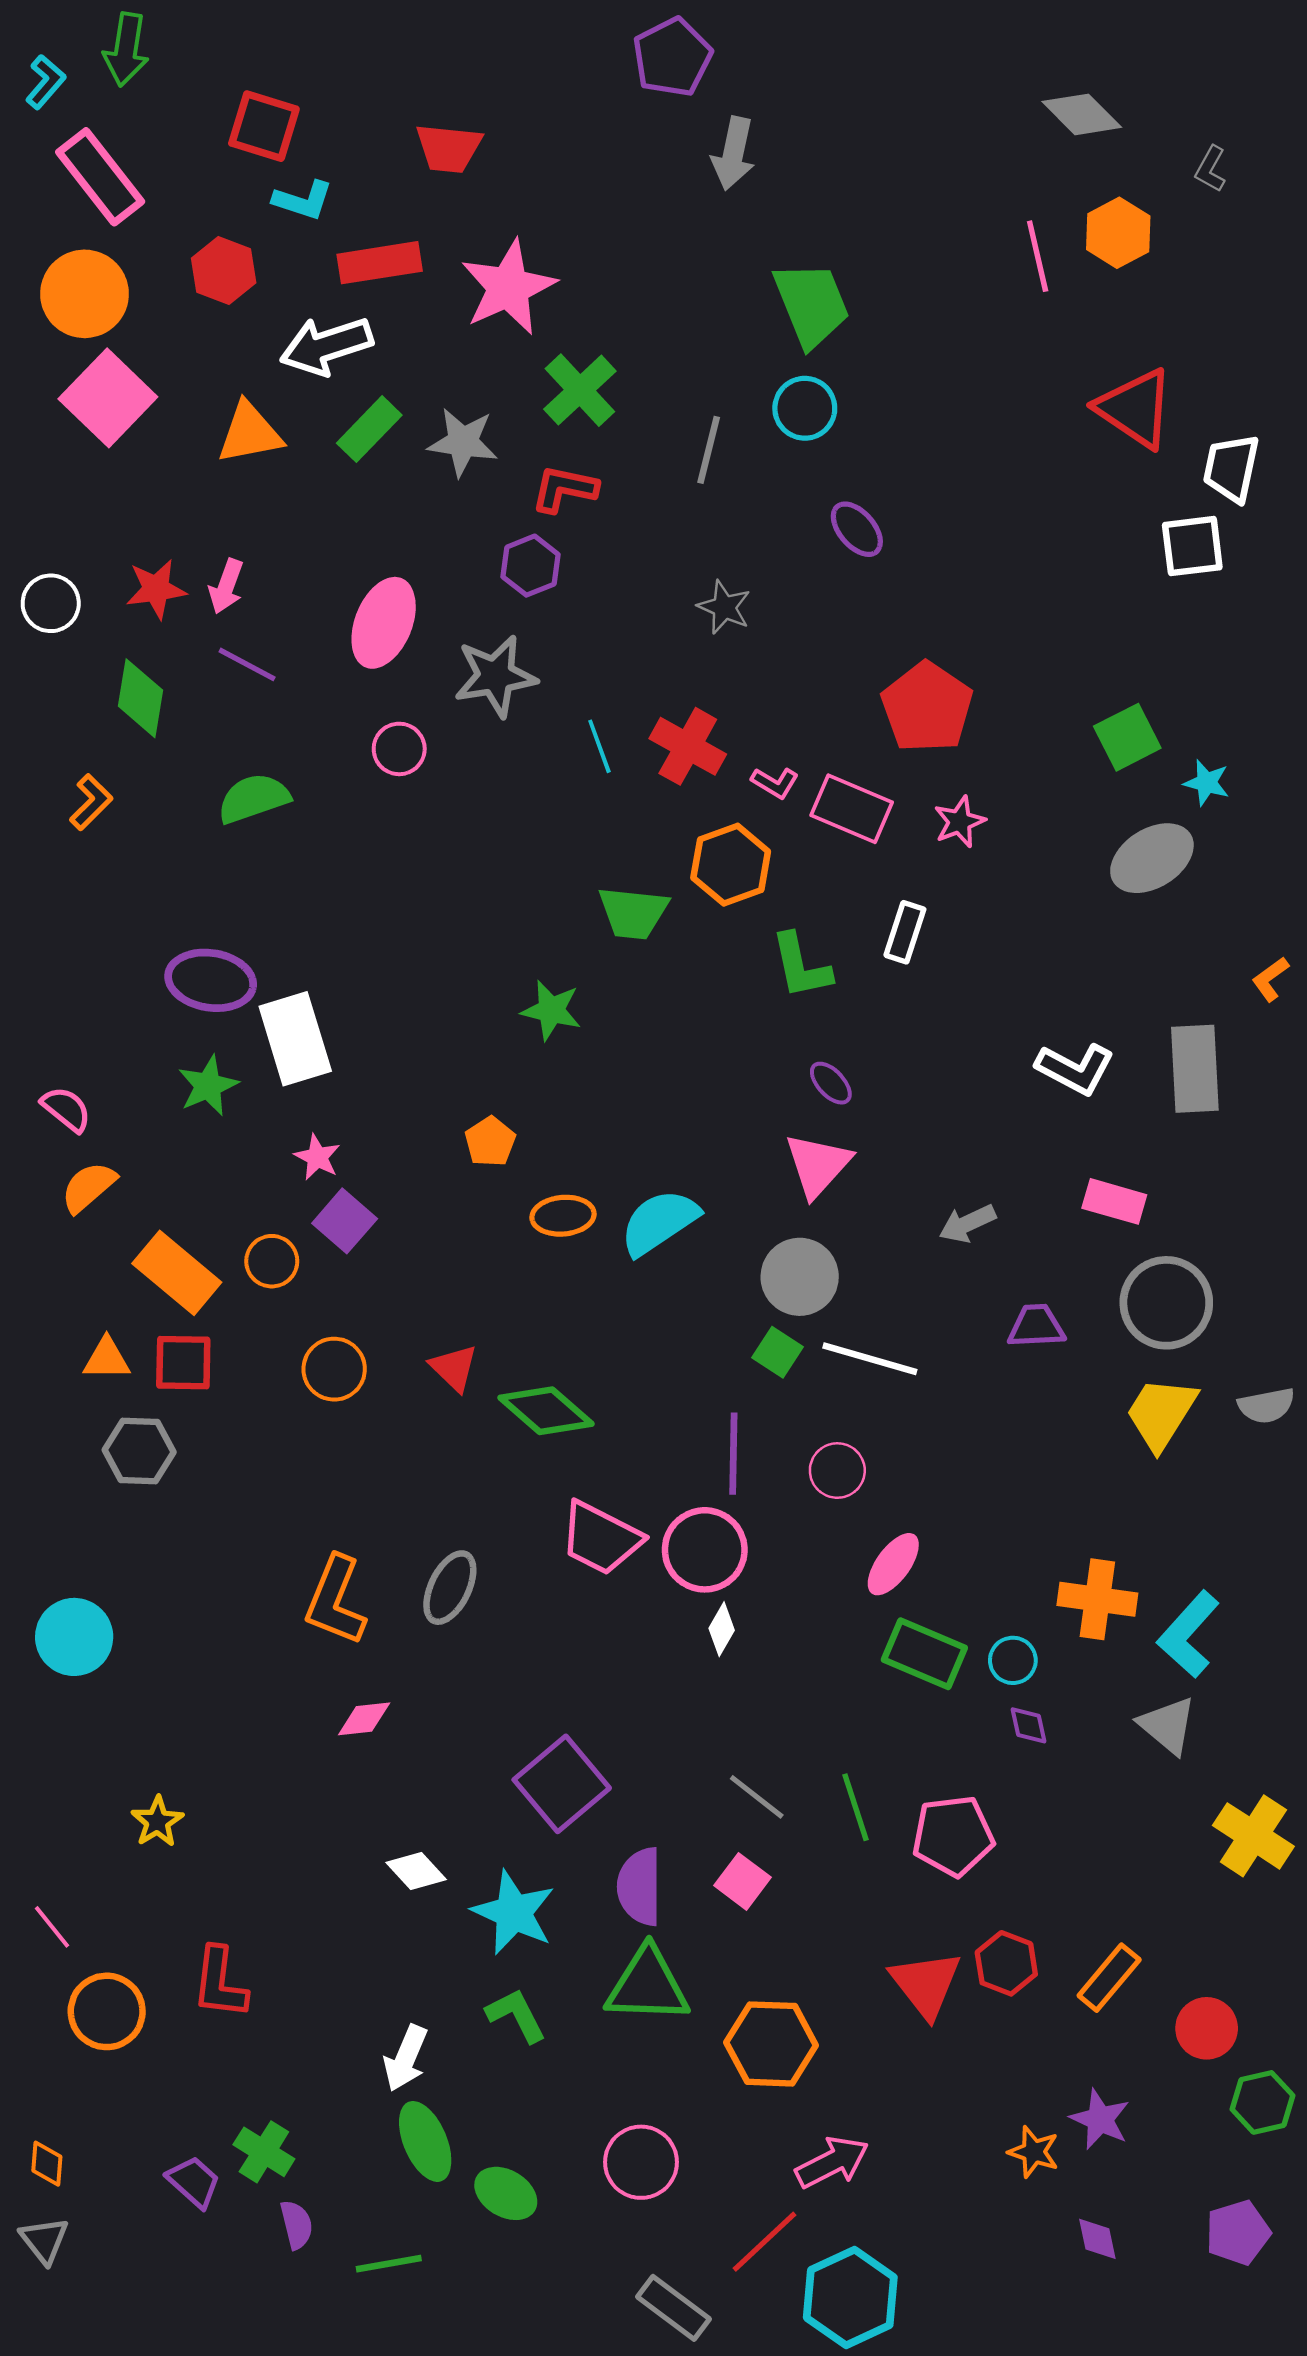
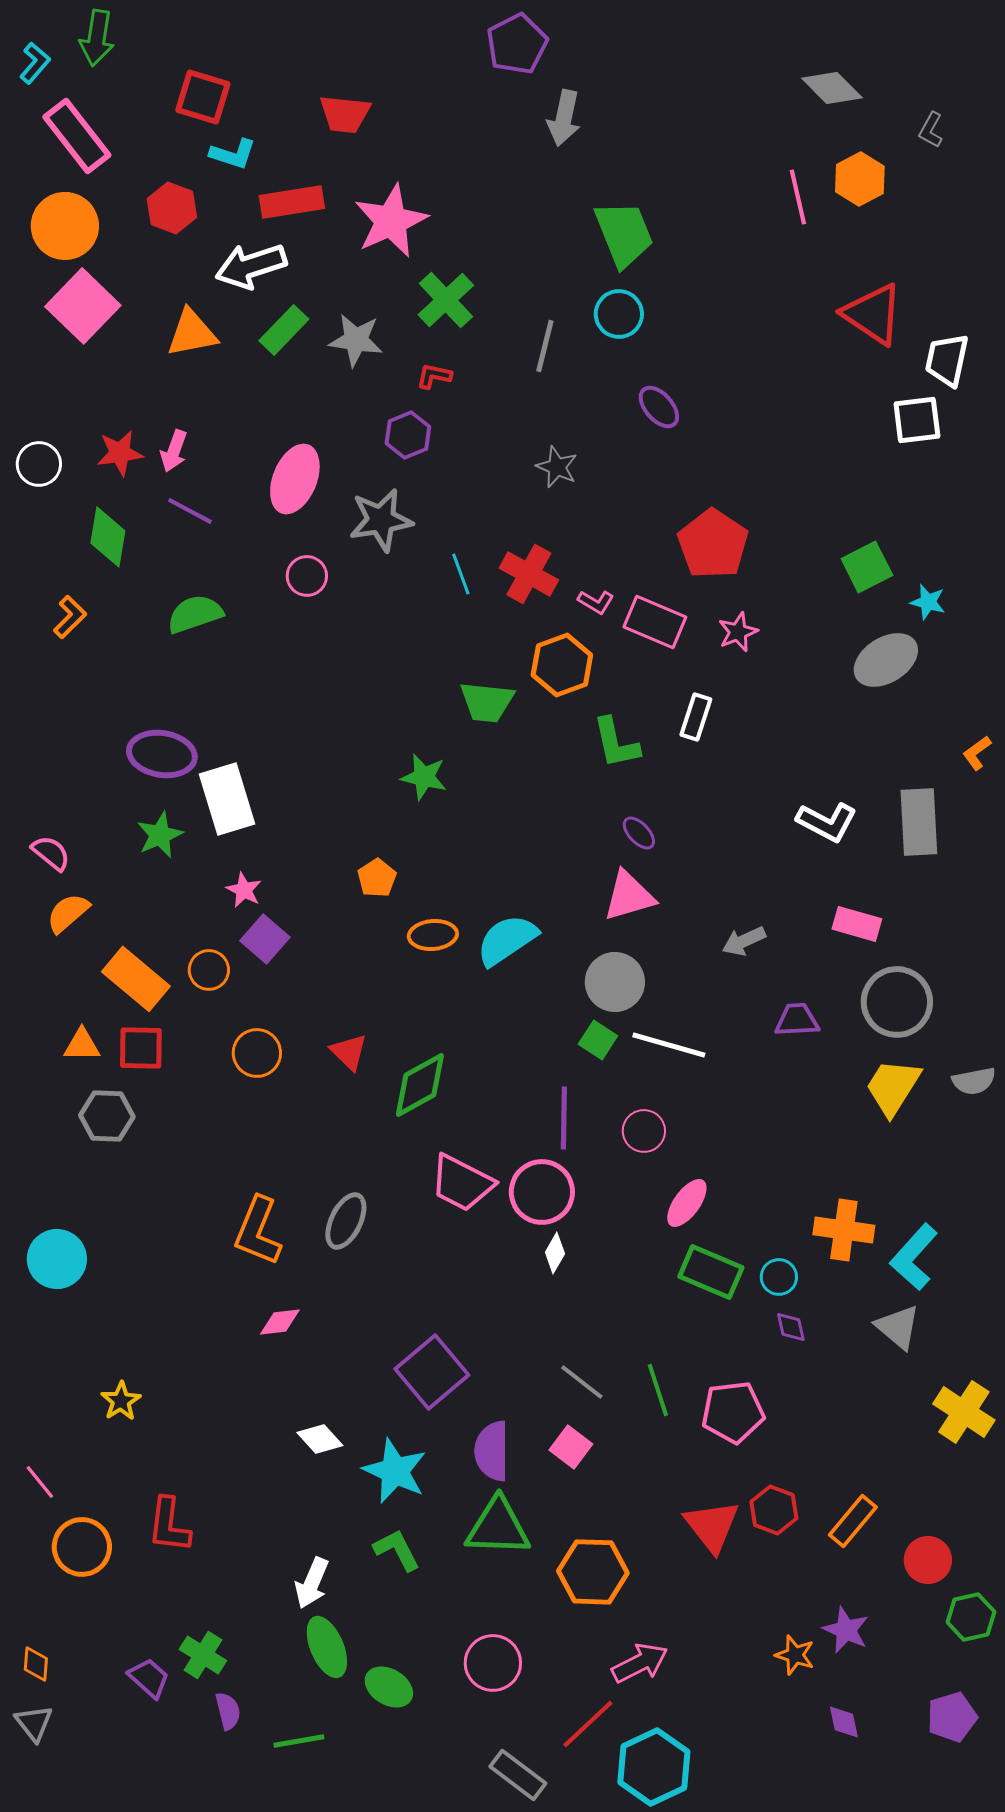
red L-shape: (564, 489) -> (434, 376), size x0.7
pink triangle: (818, 1165) -> (629, 896), turned 32
green diamond: (546, 1411) -> (420, 1085), turned -70

